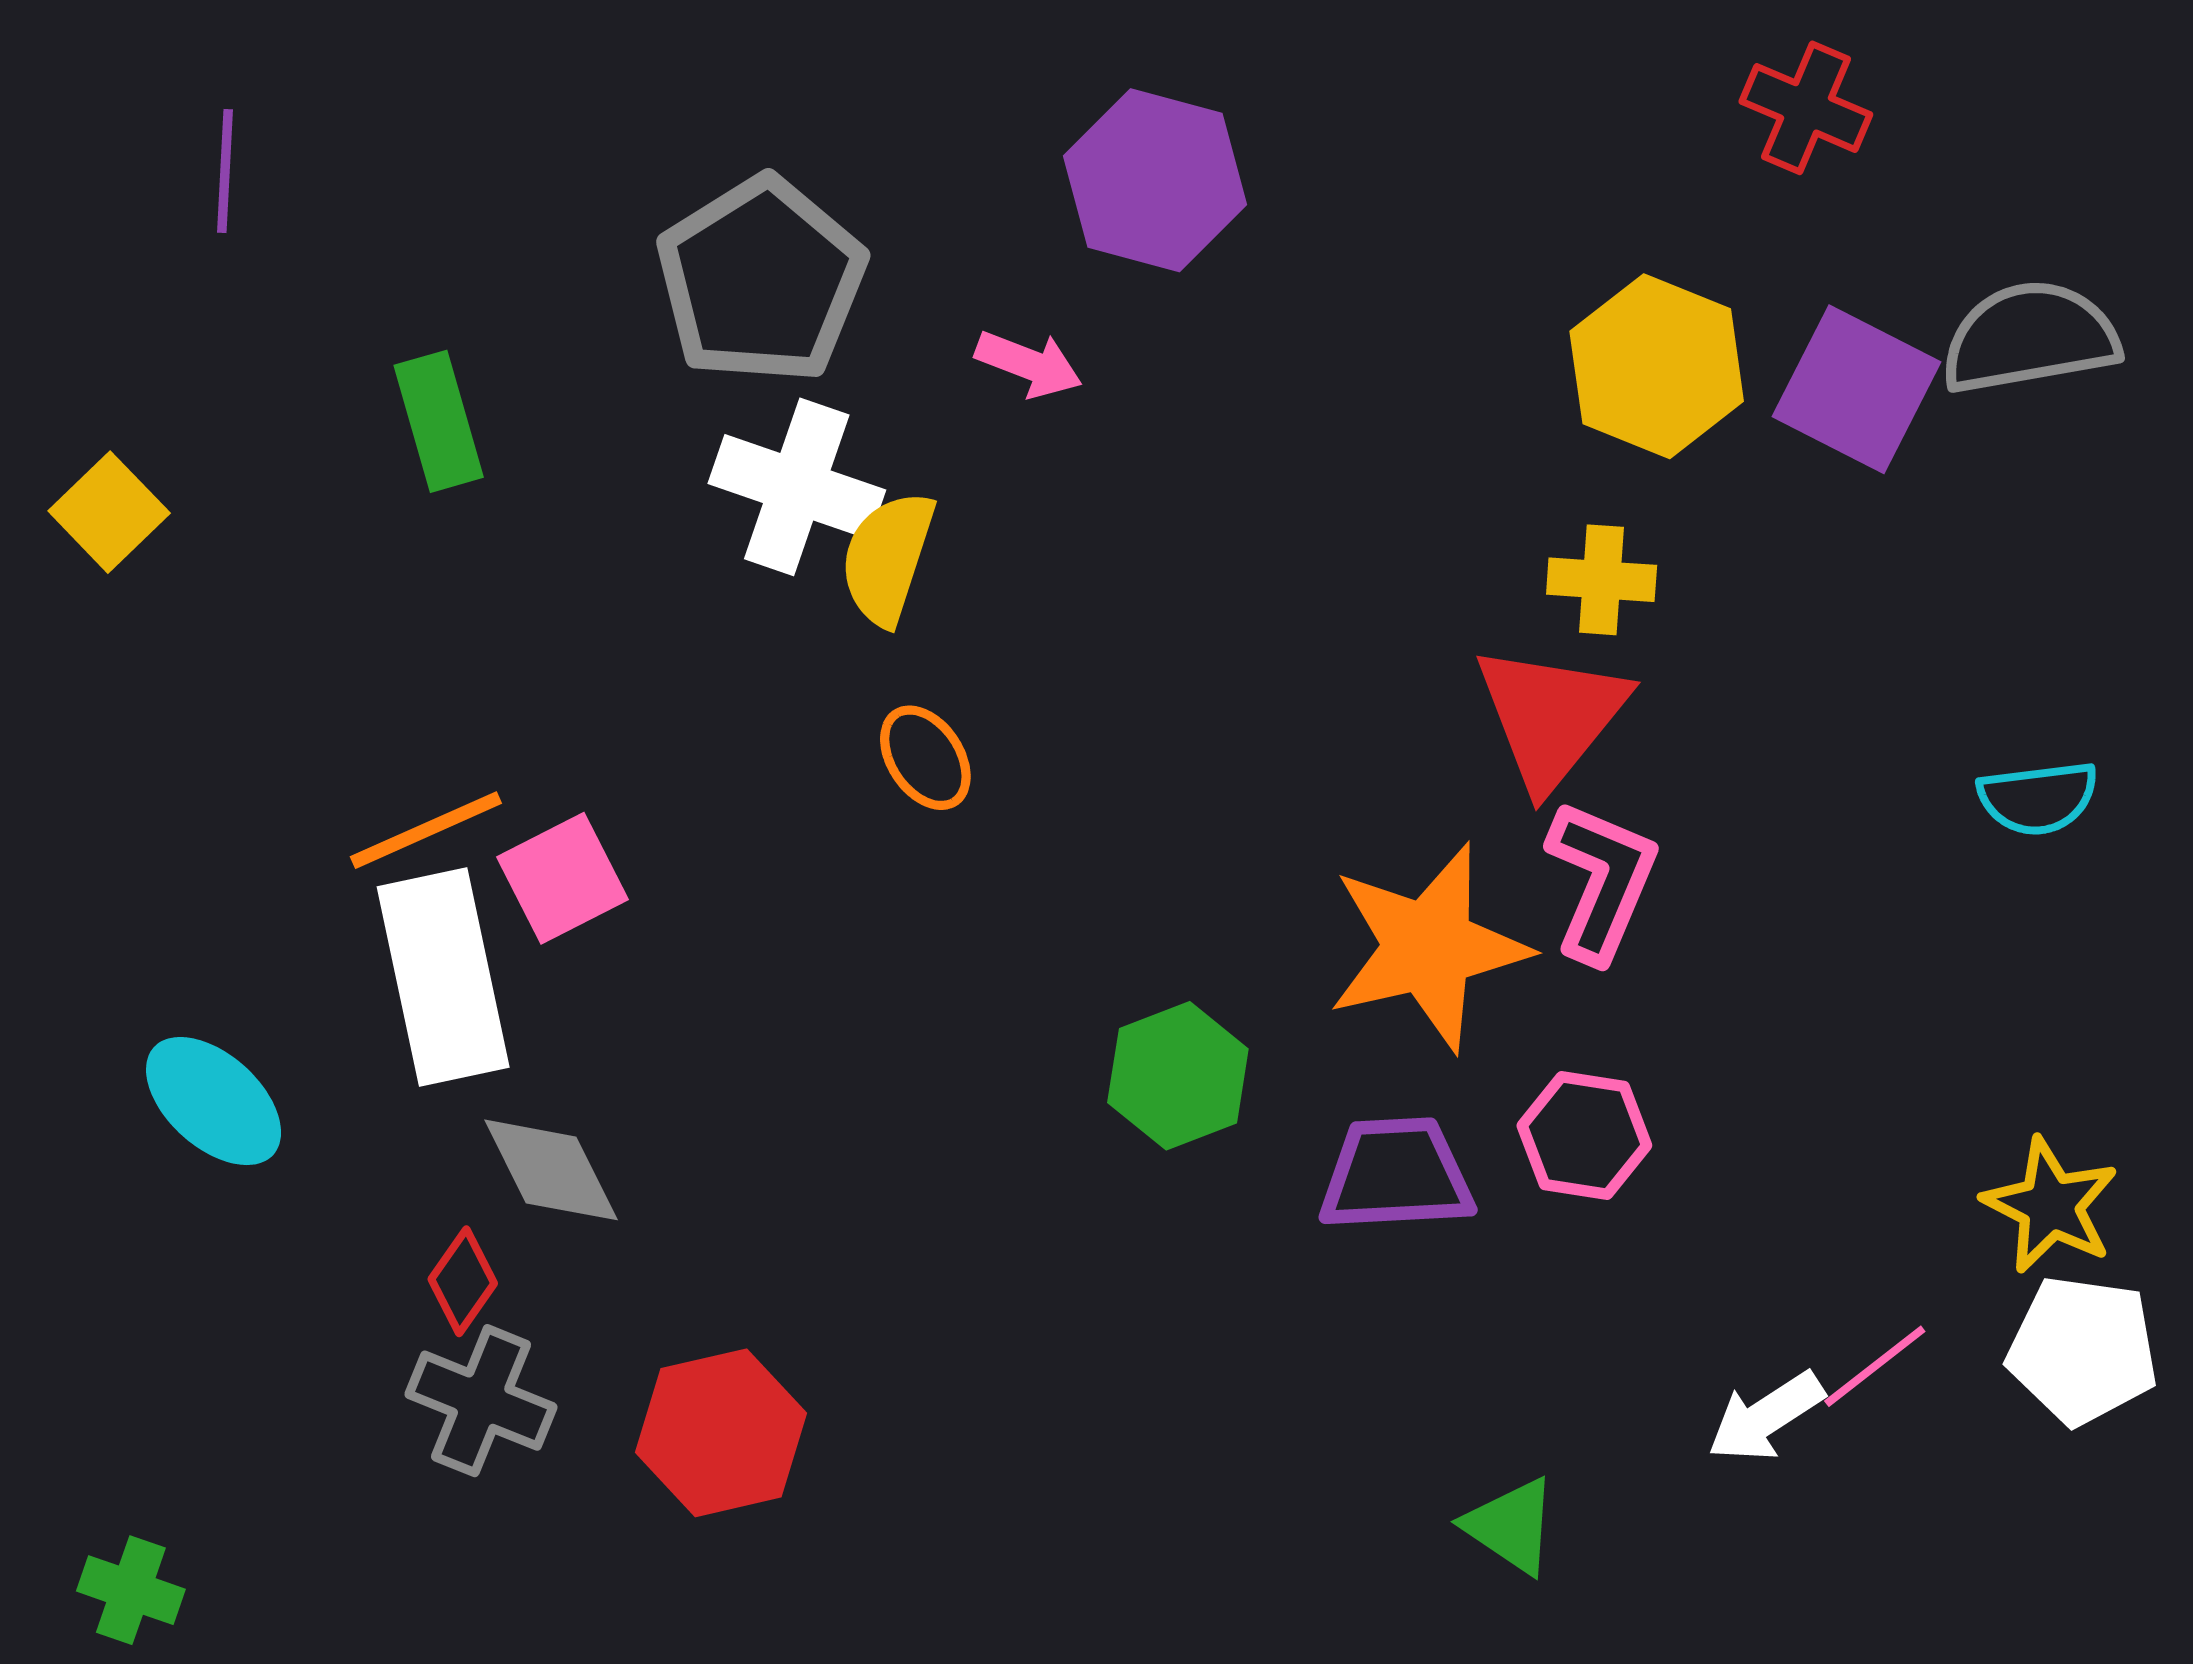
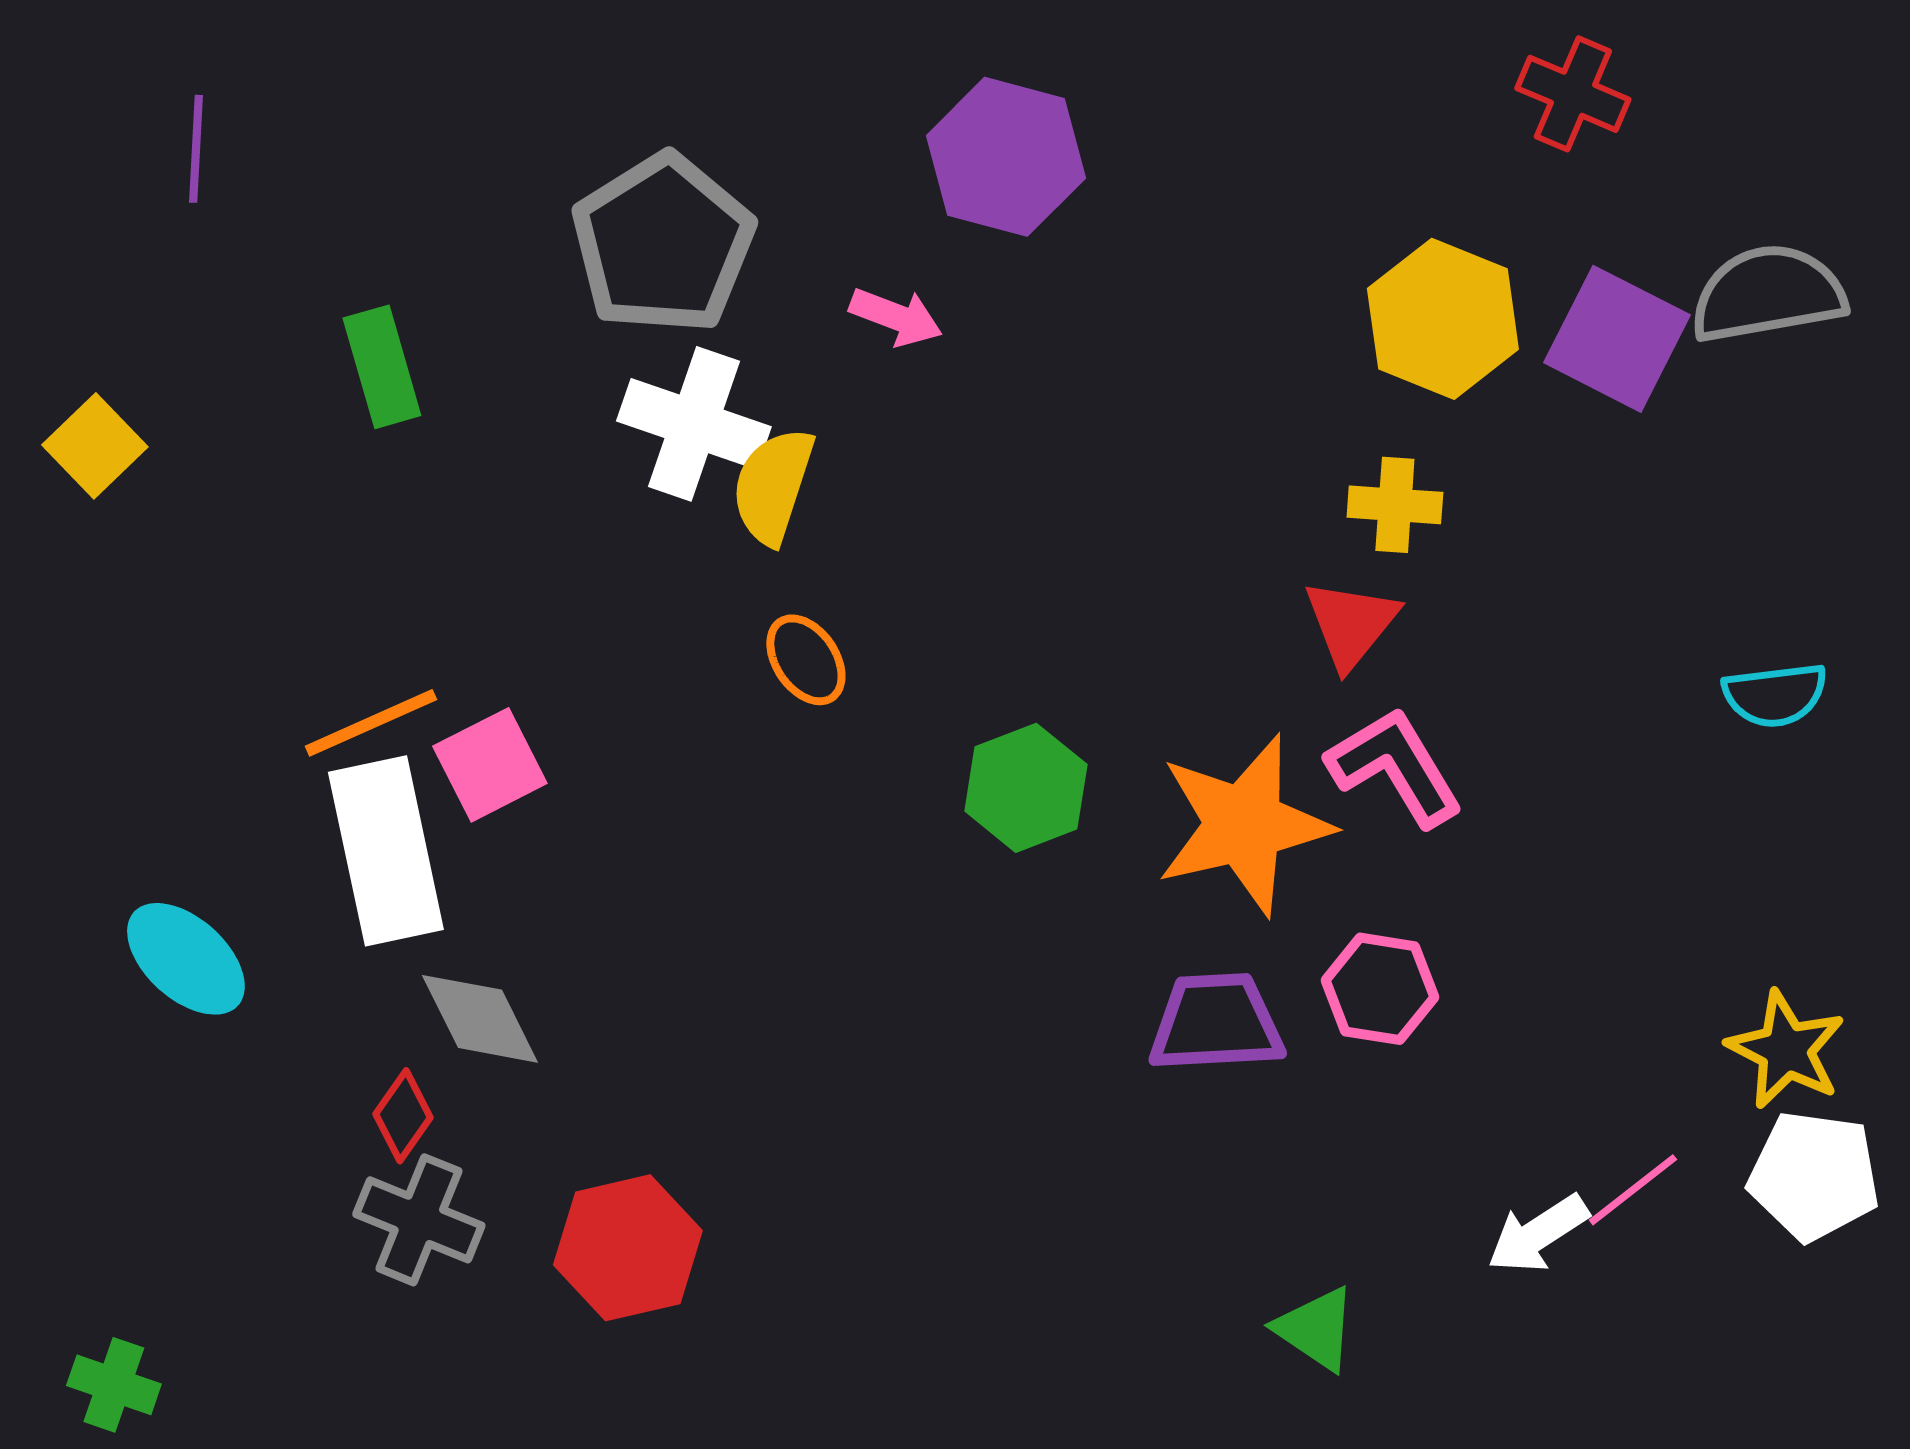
red triangle: (1551, 716) -> (1351, 624), size x0.7
pink L-shape: (1602, 881) -> (1395, 767), turned -54
green hexagon: (1178, 1076) -> (1026, 788), moved

